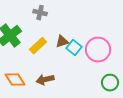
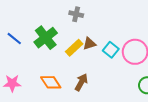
brown triangle: (62, 42) -> (89, 44), moved
brown arrow: (45, 80) -> (81, 82), turned 132

